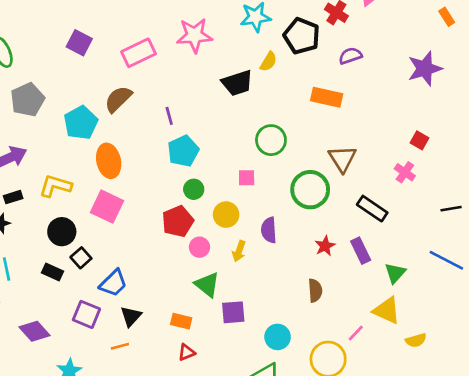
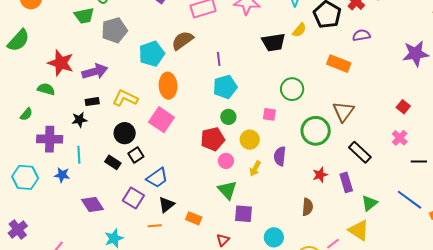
pink cross: (405, 172) -> (400, 138), moved
orange rectangle: (181, 321) -> (194, 218), moved
red triangle: (187, 352) -> (223, 240), moved, turned -32

